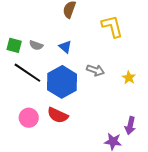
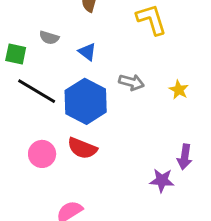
gray semicircle: (36, 45) -> (49, 38), moved

